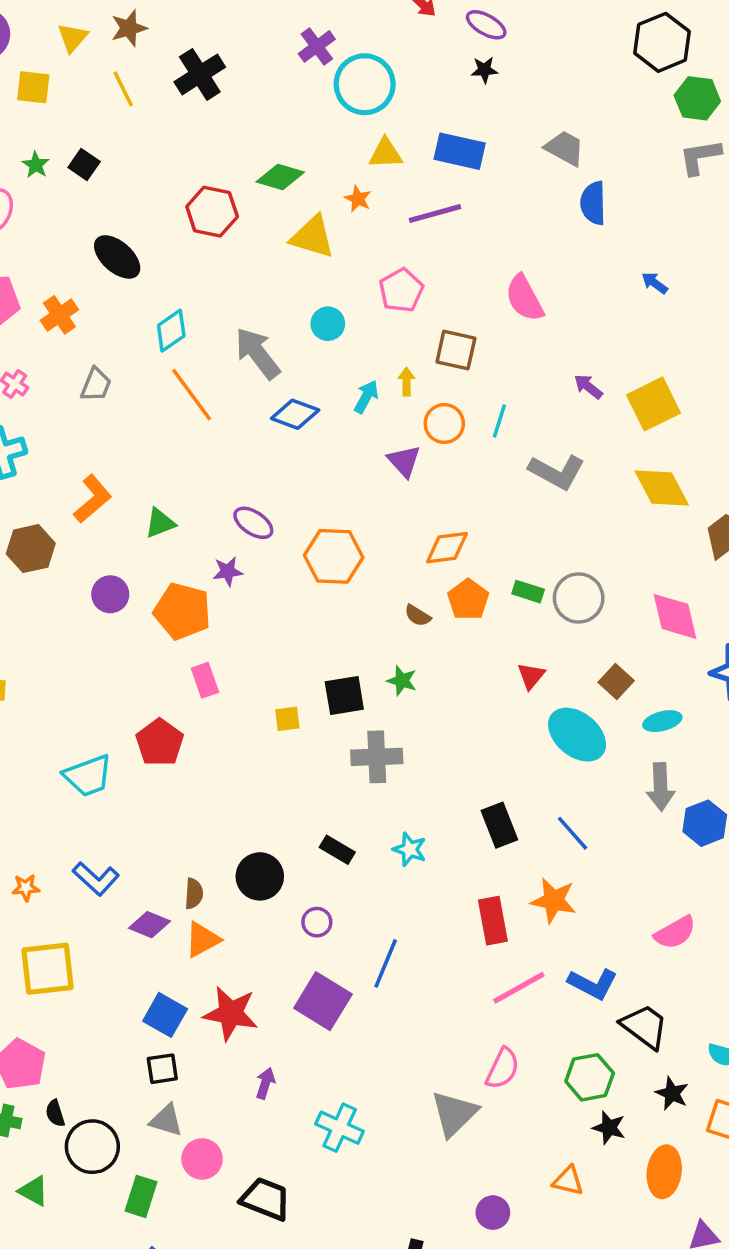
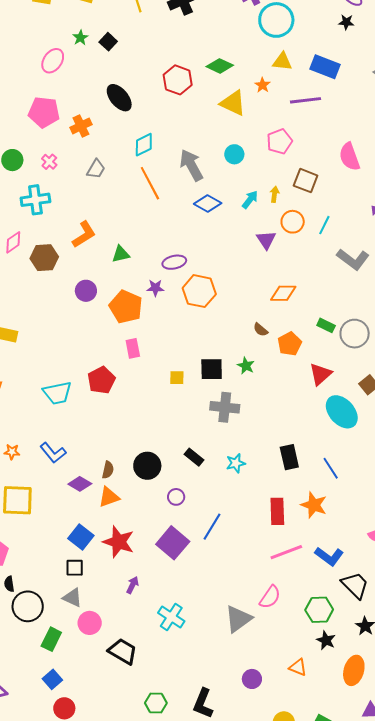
purple ellipse: (253, 523) -> (174, 262), turned -55
orange hexagon: (334, 556) -> (199, 291), moved
orange pentagon: (468, 600) -> (290, 344), moved
red triangle: (531, 676) -> (320, 374), size x1.4
cyan star: (410, 849) -> (236, 463), turned 30

